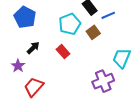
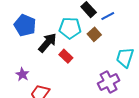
cyan pentagon: (70, 24) -> (70, 28), turned 30
black arrow: (33, 48) -> (47, 43), moved, size x1.5

